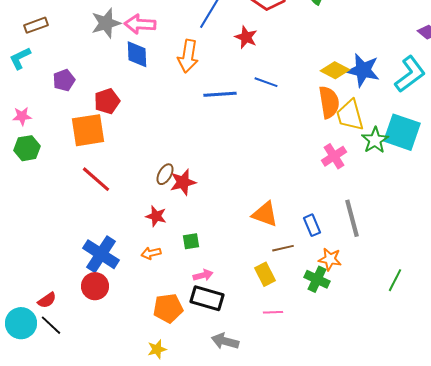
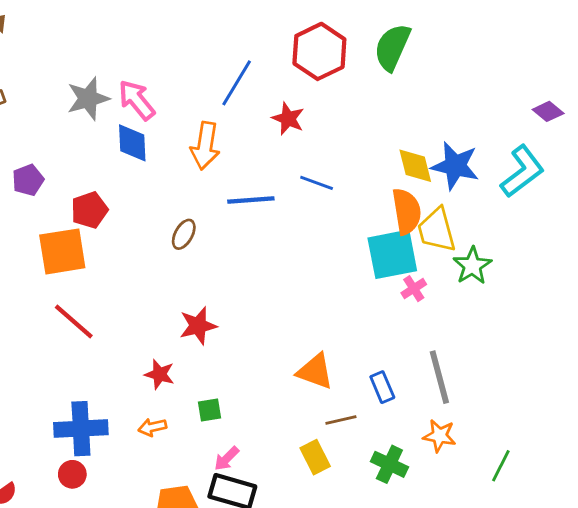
pink arrow: (140, 24) -> (137, 100), turned 48
yellow diamond: (335, 70) -> (415, 166), turned 48
cyan square: (402, 132) -> (392, 254), moved, turned -30
pink cross: (334, 156) -> (414, 289), size x0.7
brown ellipse: (165, 174) -> (184, 234), moved
blue cross: (101, 254) -> (81, 429), turned -36
orange star: (330, 259) -> (439, 436), moved
pink arrow: (203, 275) -> (227, 459), turned 150
red circle: (95, 286) -> (72, 474), size x0.7

